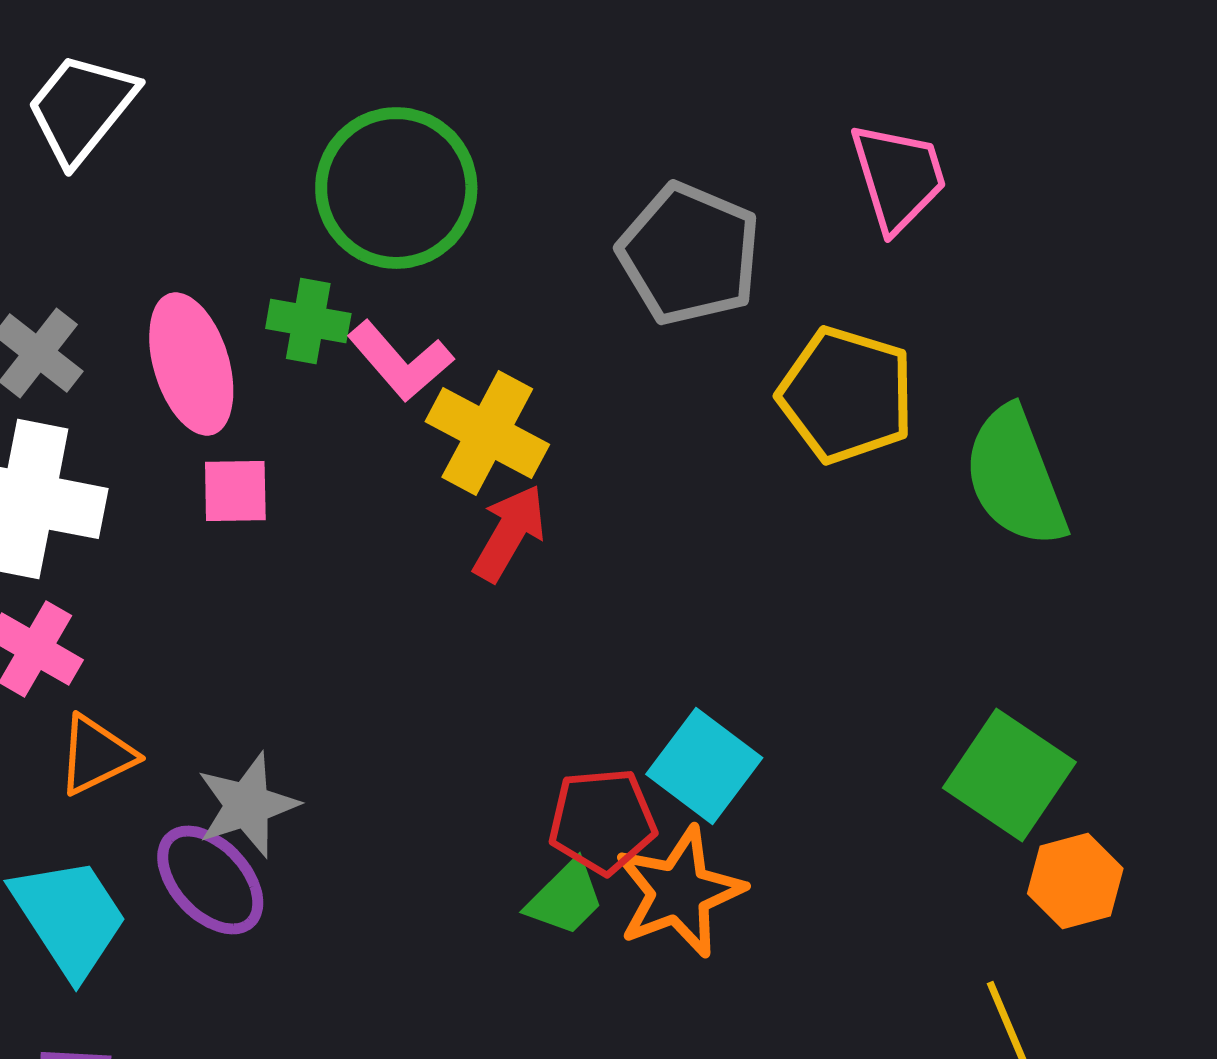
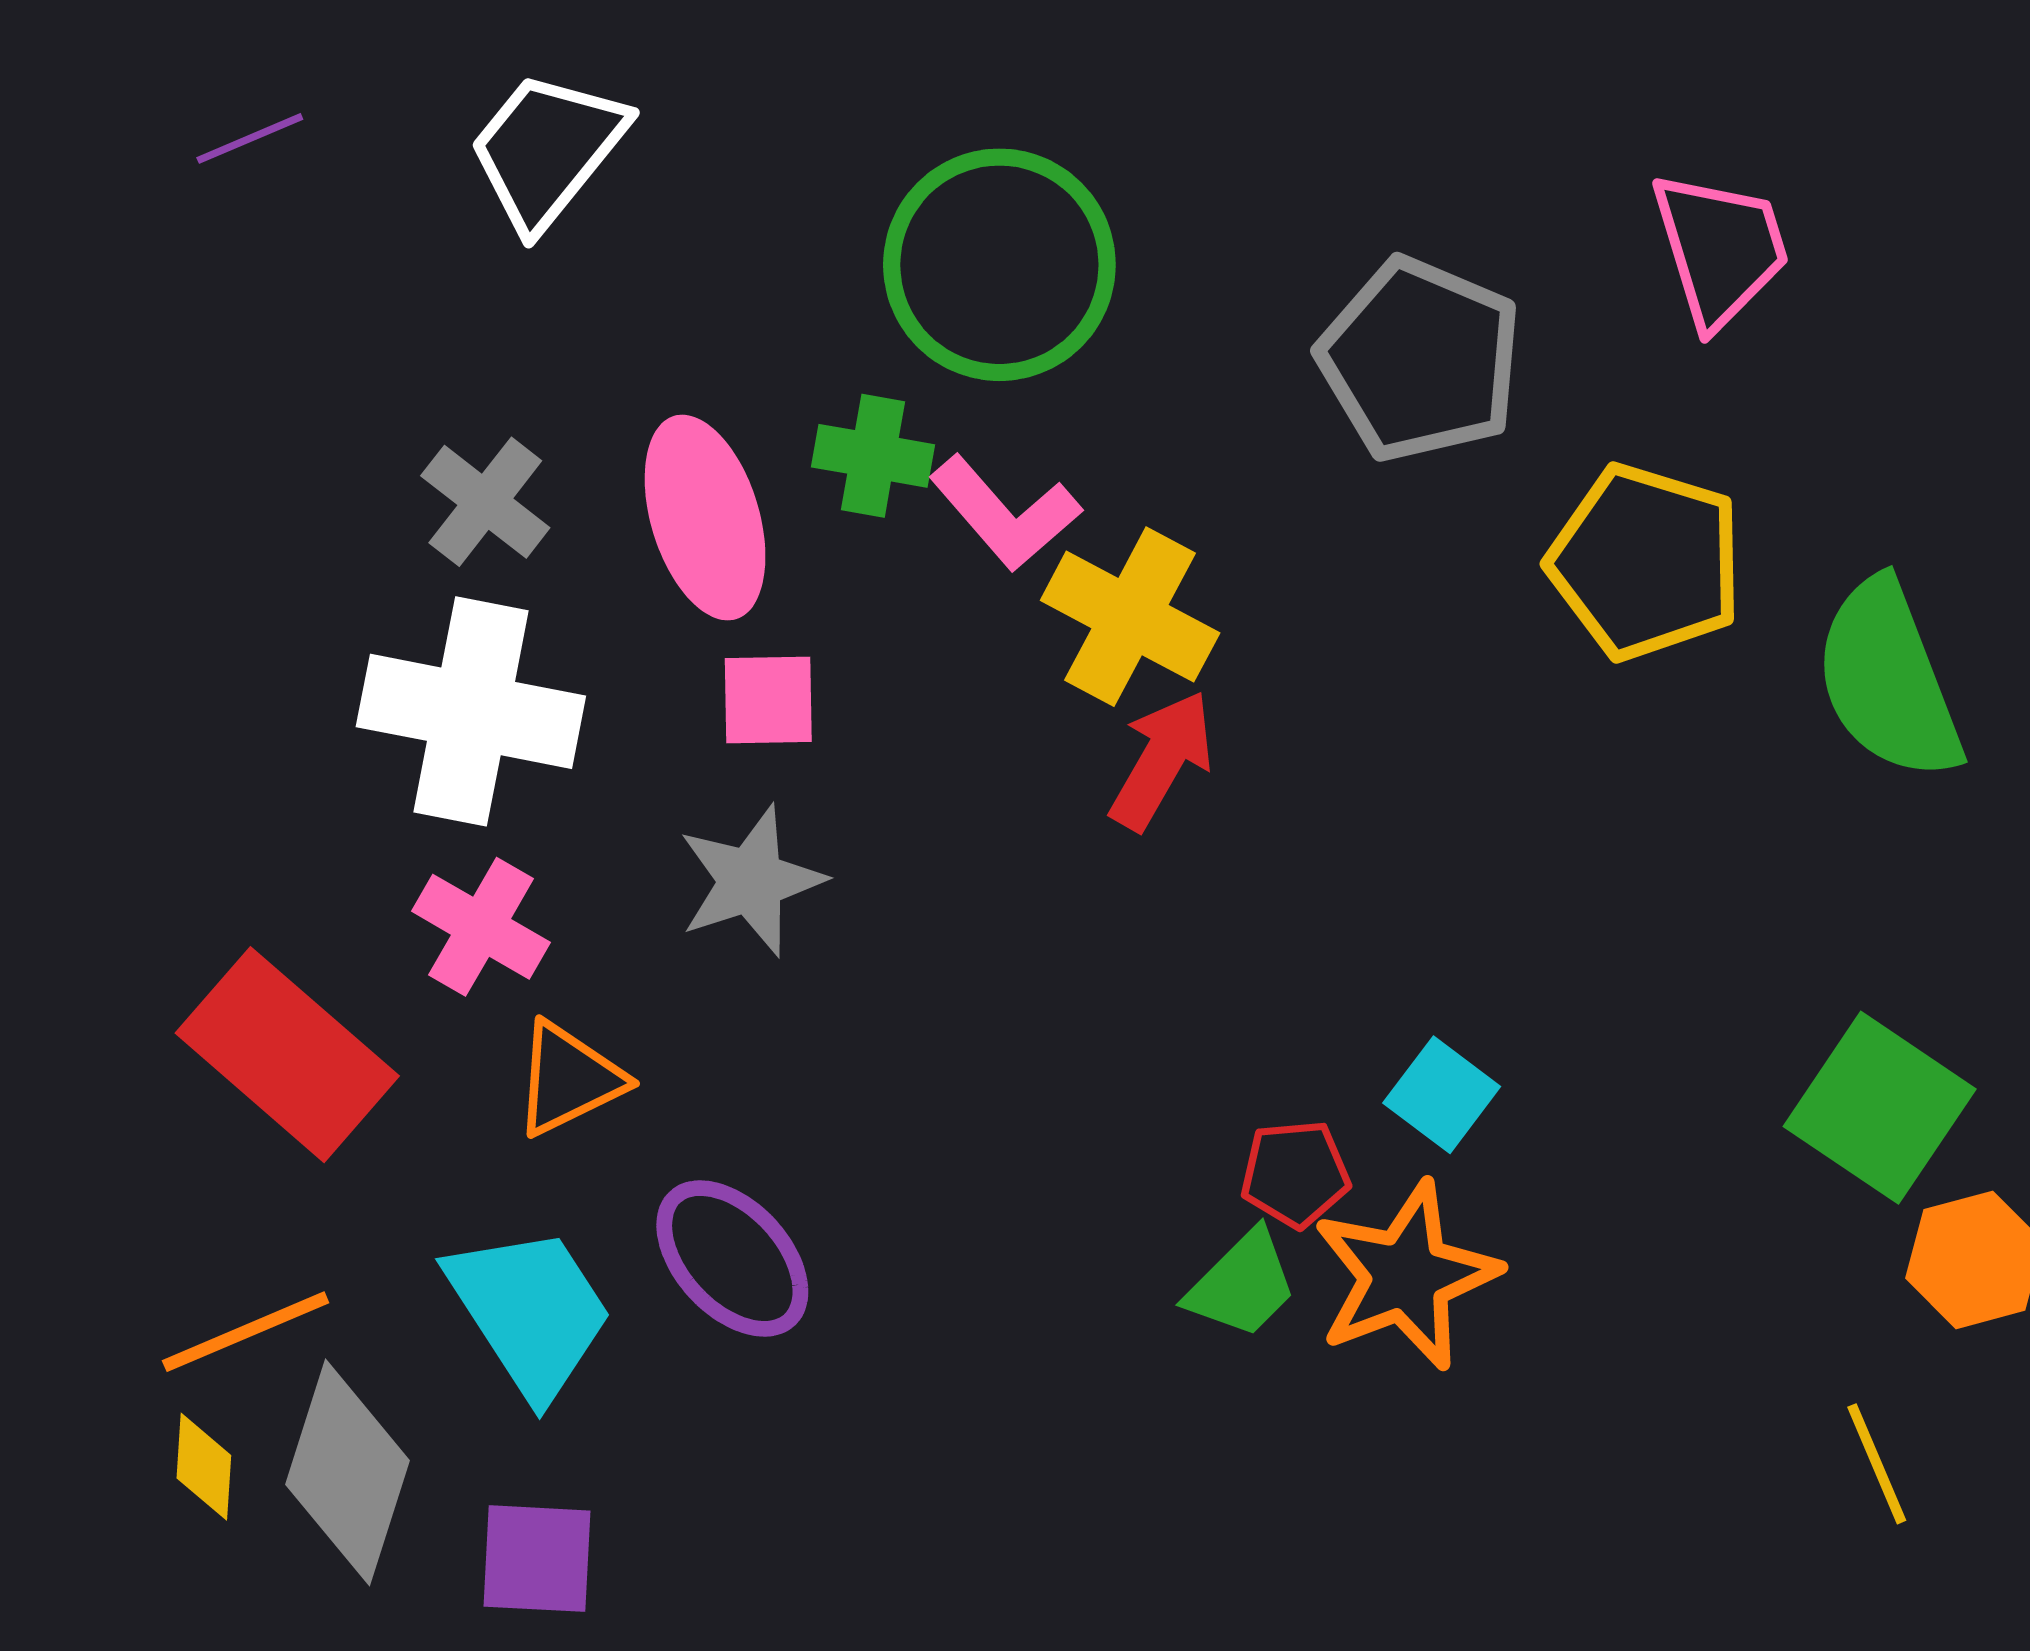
cyan square: (704, 766) -> (1442, 1095), size x0.7
gray star: (247, 805) -> (751, 881), moved
red pentagon: (602, 821) -> (1295, 1174), size x0.7

